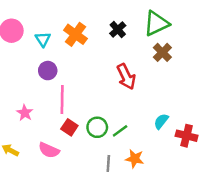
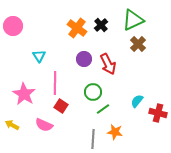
orange cross: (75, 34) -> (77, 28), moved
cyan triangle: (43, 39) -> (39, 56), moved
purple circle: (48, 71) -> (84, 59), moved
pink star: (25, 113) -> (24, 94), size x1.6
green circle: (97, 127) -> (93, 92), moved

